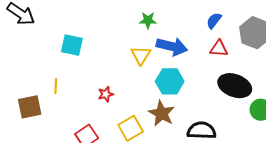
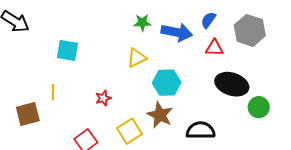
blue arrow: (172, 46) -> (177, 32), moved
yellow triangle: (141, 55) -> (137, 58), turned 35

